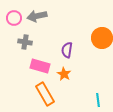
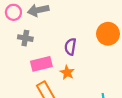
pink rectangle: (40, 66) -> (41, 64), turned -30

